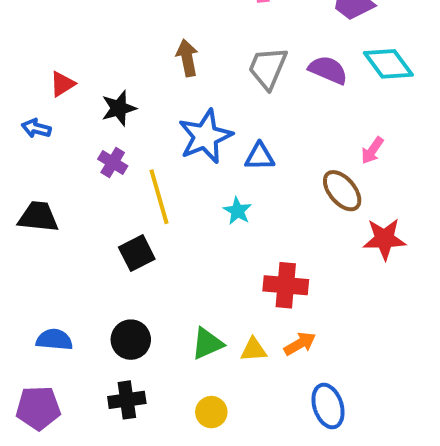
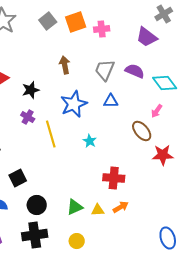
cyan diamond: (388, 64) -> (165, 83), moved
blue triangle: (260, 156) -> (111, 101), moved
black square: (137, 253) -> (18, 178), moved
black cross: (127, 400) -> (35, 235), size x1.4
blue ellipse: (328, 406) -> (168, 238), moved

